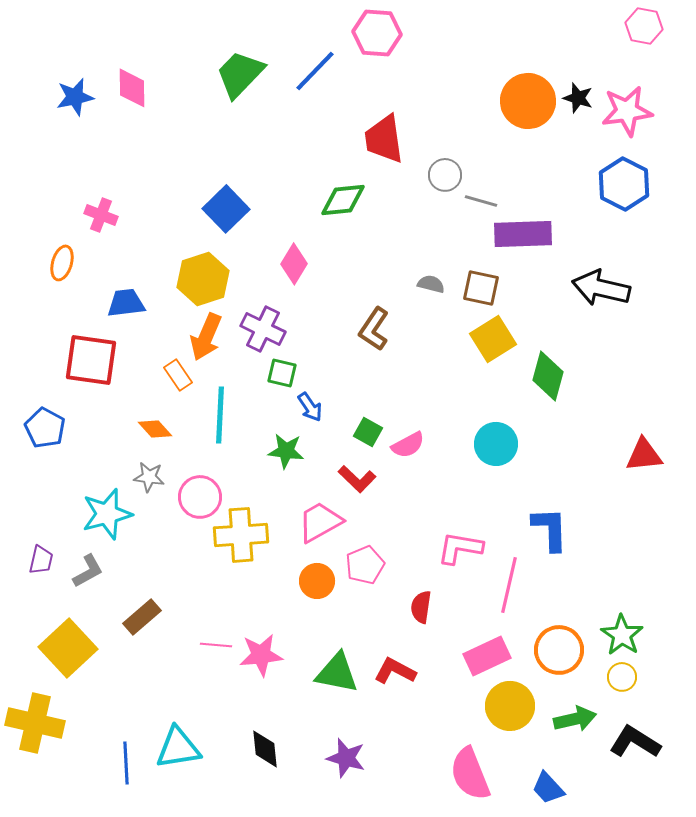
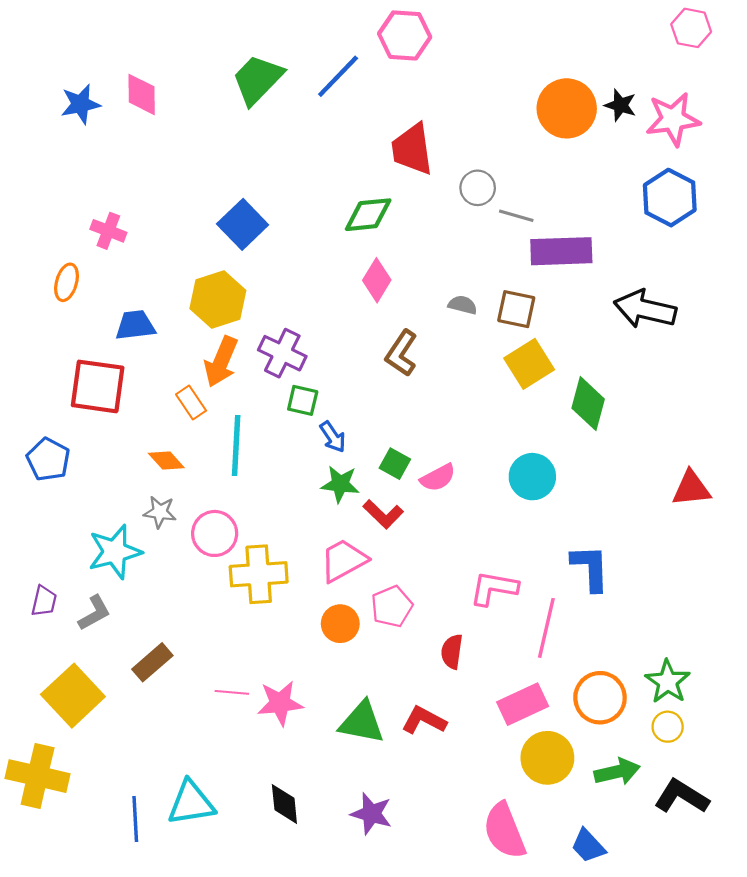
pink diamond: (294, 264) -> (377, 280), moved
green star: (286, 451) -> (340, 484), moved

